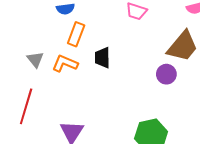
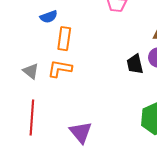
black trapezoid: (102, 58) -> (135, 64), moved

